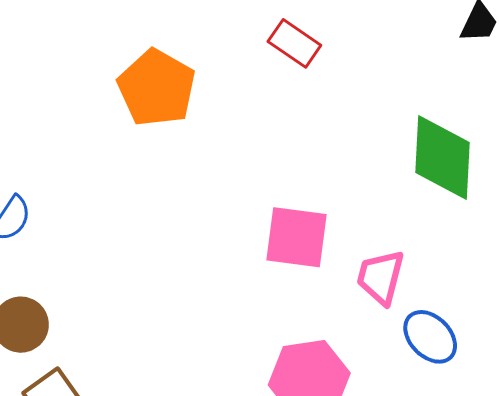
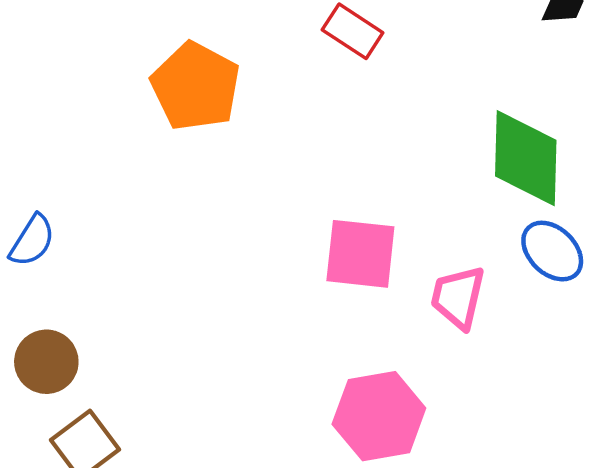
blue ellipse: (430, 337) -> (552, 251), moved

